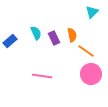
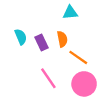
cyan triangle: (92, 12) -> (70, 13), moved, turned 40
pink line: (42, 76) -> (48, 78), moved, turned 48

